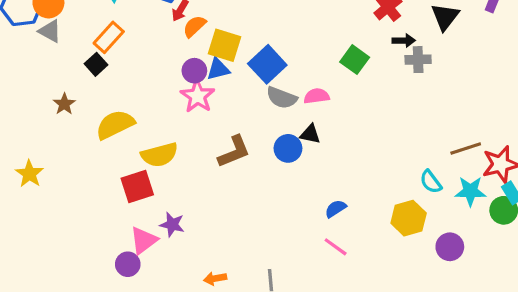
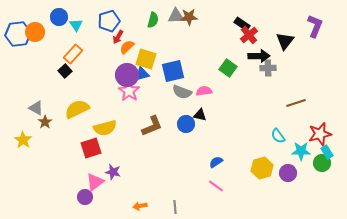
gray triangle: (50, 31) -> (36, 108), moved
black arrow: (404, 41) -> (259, 56), size x1.5
blue square: (267, 64) -> (173, 71), turned 30
purple circle: (194, 71) -> (127, 75), size x1.5
brown star: (64, 104) -> (45, 122), moved
brown line: (466, 148) -> (296, 103), moved
cyan semicircle: (431, 182) -> (278, 136), moved
purple circle: (450, 247) -> (288, 173), moved

